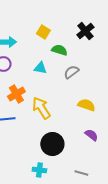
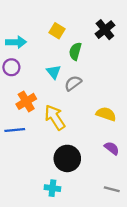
green semicircle: (59, 50) -> (75, 51), turned -91
cyan triangle: (40, 68) -> (54, 72), turned 40
gray semicircle: (71, 72) -> (73, 83), moved
gray line: (81, 173) -> (112, 189), moved

